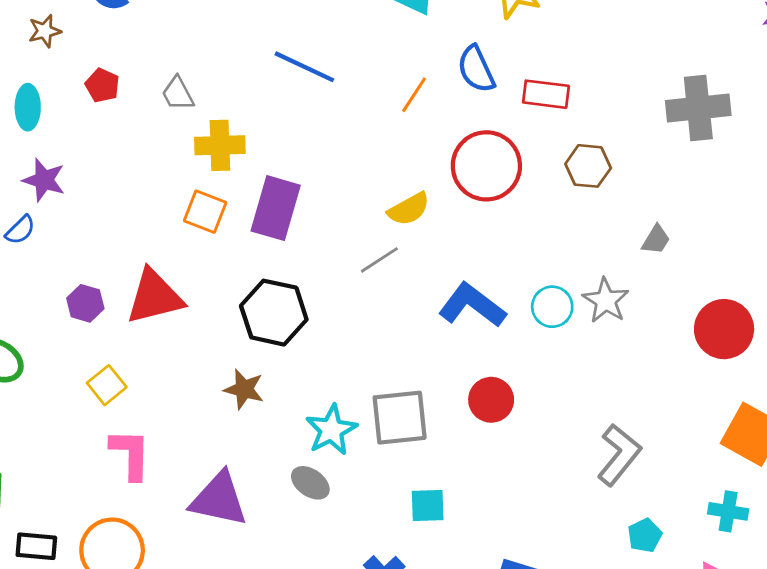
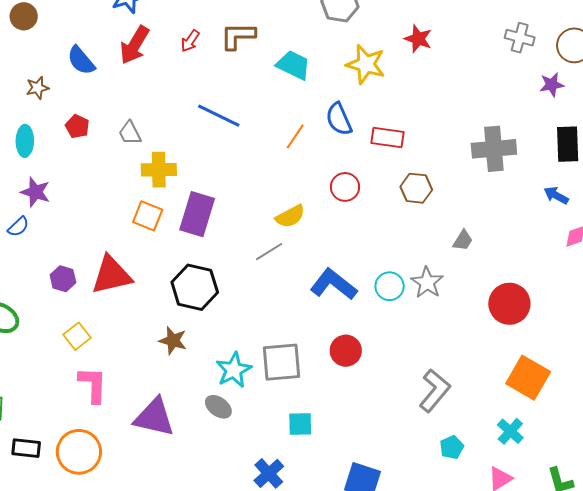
red circle: (486, 166) -> (345, 187), size x0.6
cyan cross: (728, 511) -> (510, 431), turned 32

